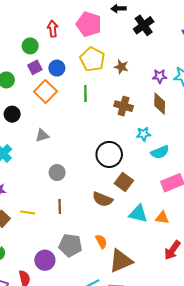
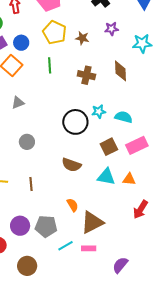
purple star: (160, 76) -> (112, 29), moved
cyan star: (143, 134) -> (99, 111), moved
gray triangle: (42, 135) -> (18, 103), moved
cyan semicircle: (160, 152) -> (124, 117), turned -138
brown square: (124, 182) -> (109, 147), moved, turned 30
brown line: (60, 206) -> (31, 184), moved
gray pentagon: (70, 245) -> (46, 226), moved

